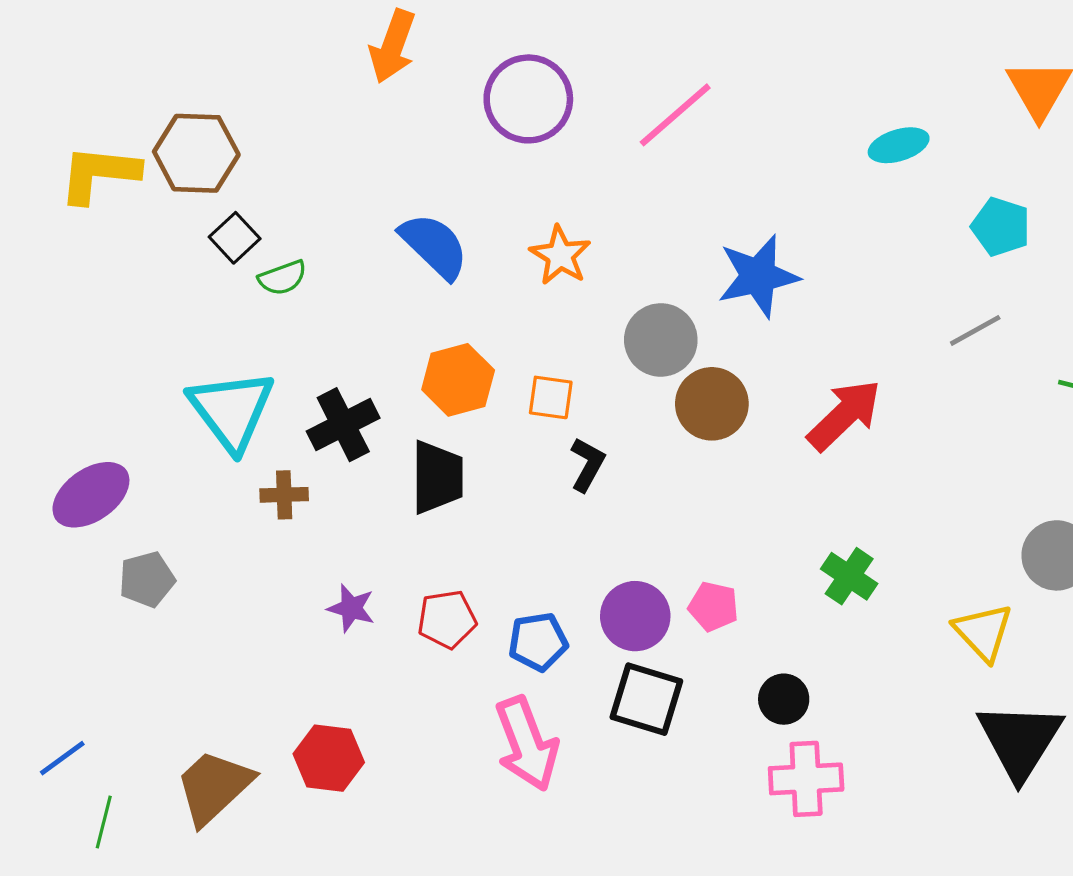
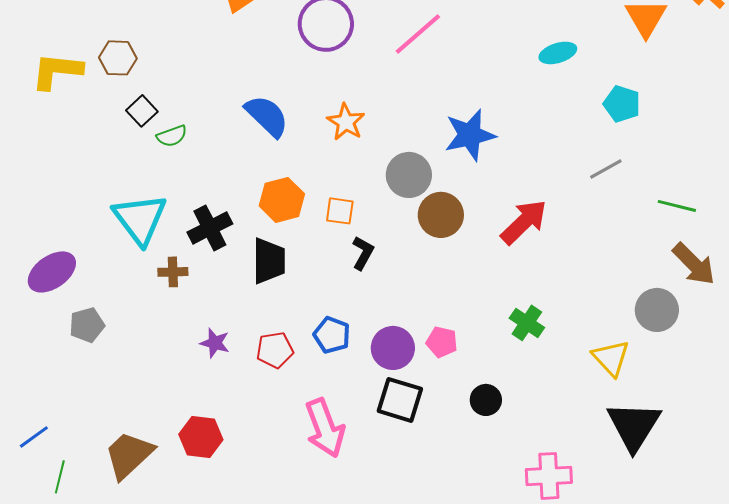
brown hexagon: (196, 153) -> (118, 58), size x0.7
blue pentagon: (538, 642) -> (332, 335), moved, turned 30
pink cross: (806, 779) -> (549, 476), moved

